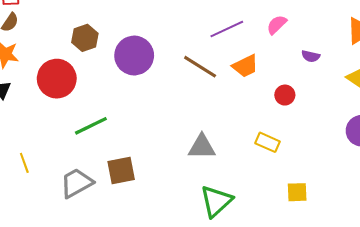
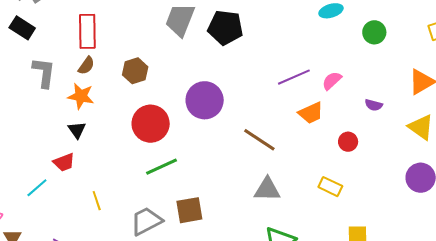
pink semicircle: (277, 25) -> (332, 81), moved
brown hexagon: (85, 38) -> (135, 71), moved
brown line: (200, 67) -> (259, 140), moved
red circle: (57, 79) -> (151, 124), moved

